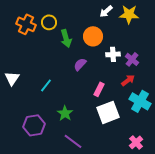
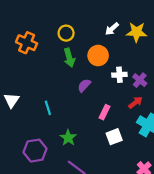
yellow circle: (49, 22) -> (66, 33), moved
cyan line: (46, 85) -> (48, 108), turned -56
white square: (108, 112) -> (114, 137), size x0.7

